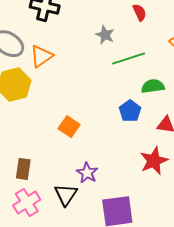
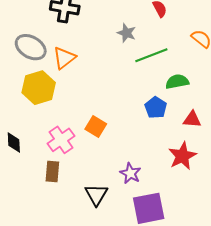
purple star: (87, 173) -> (130, 173), moved
pink cross: (27, 202) -> (61, 140), moved

